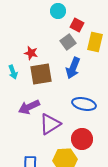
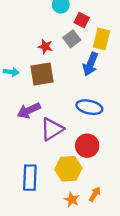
red star: (31, 53) -> (45, 47), moved
blue arrow: (73, 68) -> (90, 64), moved
cyan arrow: (13, 72) -> (11, 72), turned -64

